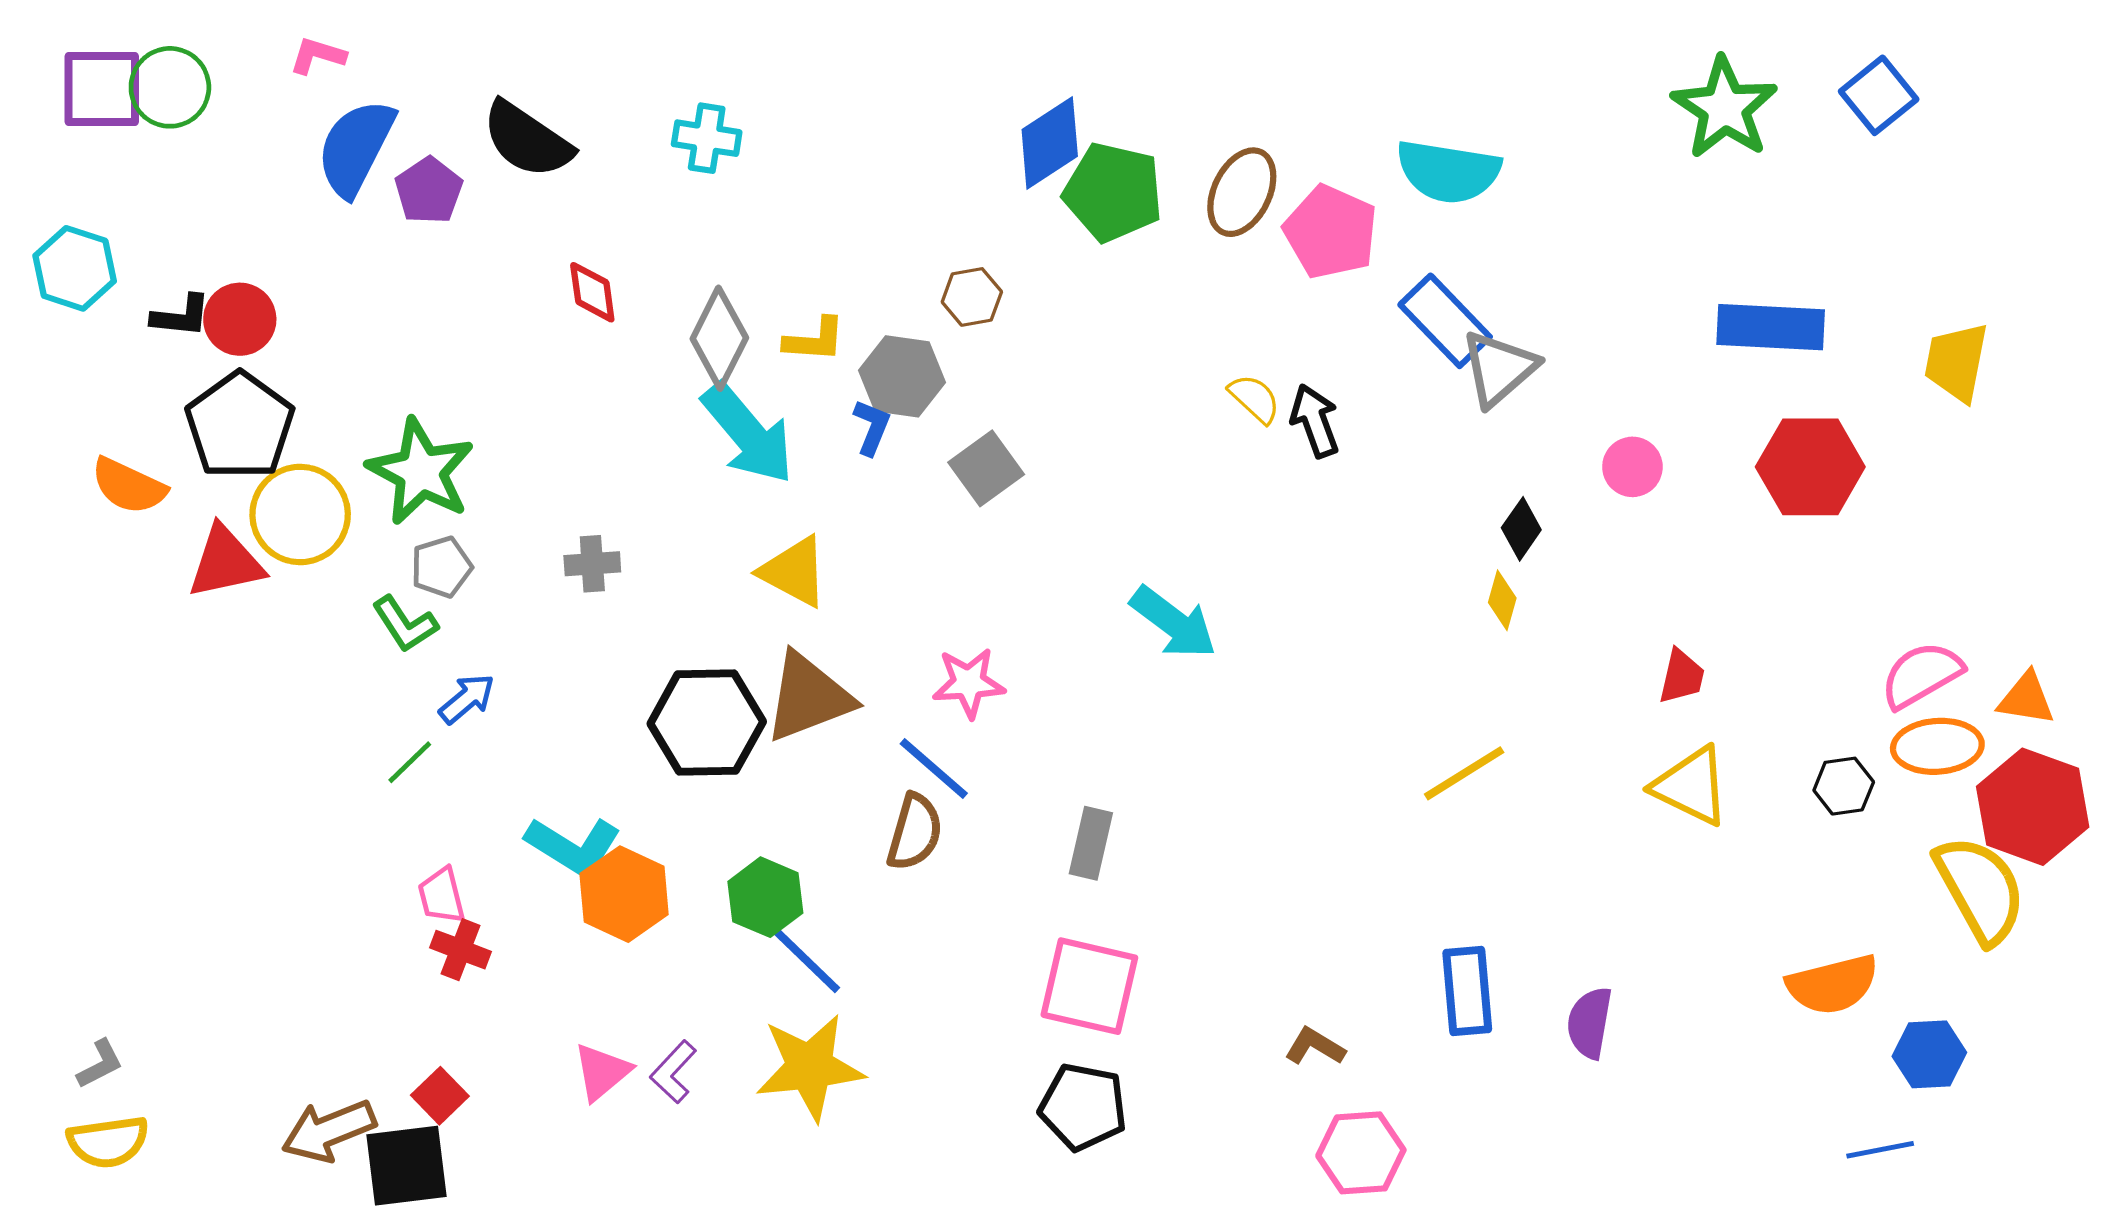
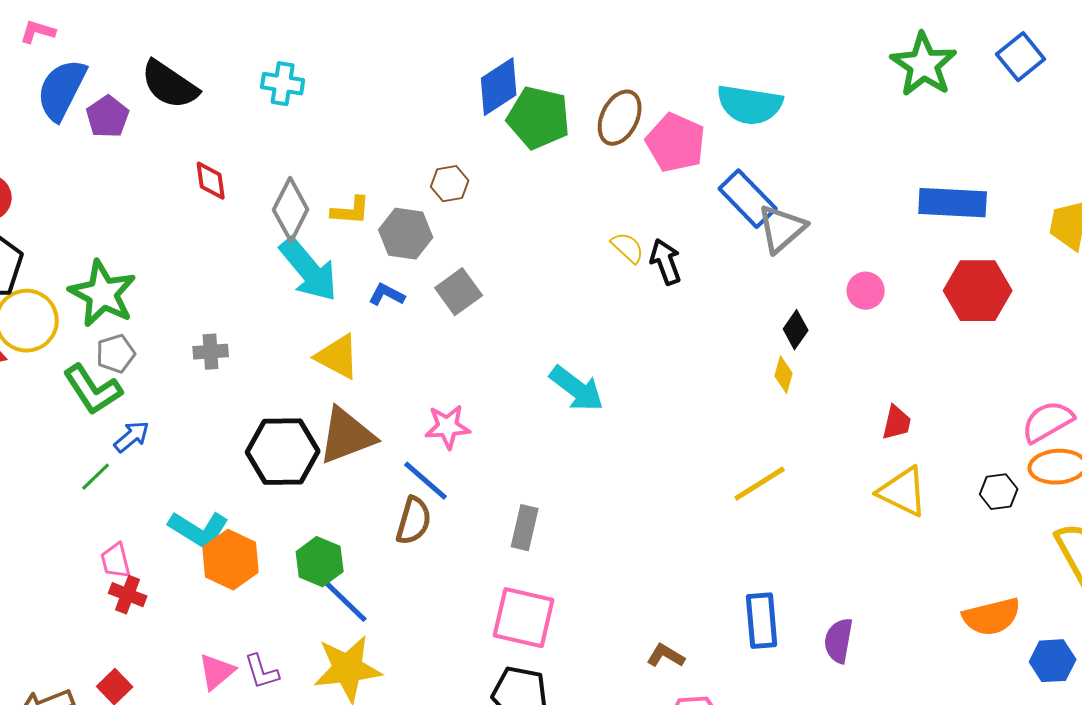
blue L-shape: (872, 427) -> (387, 295), moved, turned -84
green L-shape: (405, 624) -> (93, 390), size x1.4
purple L-shape: (673, 1072) -> (262, 672), turned -60

